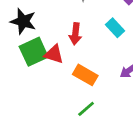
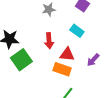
red triangle: (54, 54) -> (67, 54), moved

